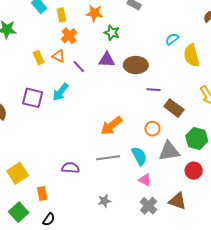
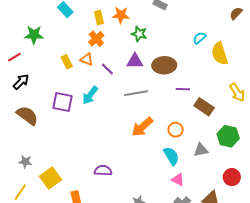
yellow rectangle: (61, 15) -> (99, 17), moved
orange circle: (152, 129) -> (176, 130), moved
gray triangle: (169, 151) -> (201, 150), size x0.7
gray line: (108, 158) -> (136, 93), moved
red circle: (194, 171) -> (232, 177), moved

